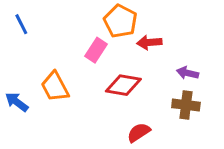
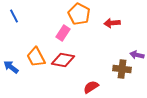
red arrow: (149, 42) -> (112, 23), moved
purple arrow: (187, 73) -> (137, 55), moved
red diamond: (123, 85) -> (63, 60), moved

